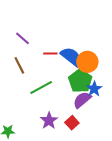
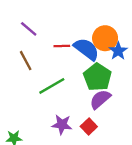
orange circle: (87, 62) -> (105, 38), moved
blue star: (94, 89) -> (118, 51), moved
purple star: (49, 121) -> (62, 125), turned -30

